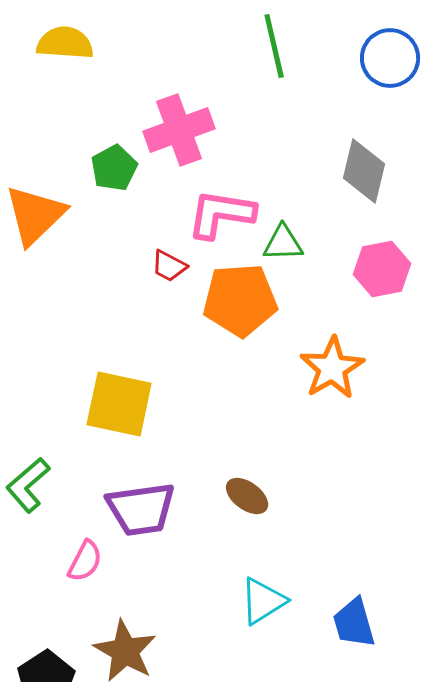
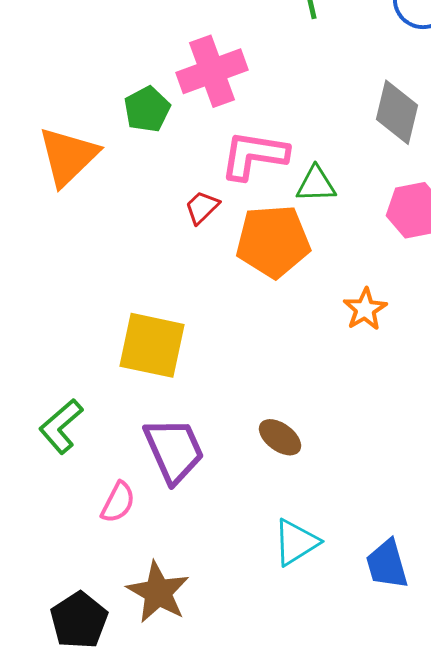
red trapezoid: (169, 266) -> (202, 207), turned 108
orange star: (332, 368) -> (365, 309), size x0.7
purple trapezoid: (141, 509) -> (174, 450), turned -106

